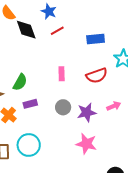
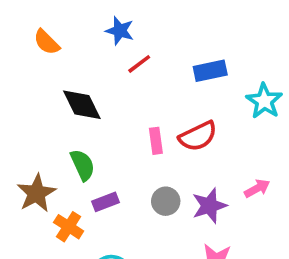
black diamond: (26, 30) -> (82, 105), moved
red semicircle: (97, 75) -> (198, 136), moved
green semicircle: (20, 82) -> (83, 165), turned -48

